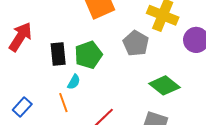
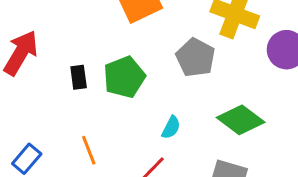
black rectangle: (58, 54) -> (79, 77), size x0.7
cyan semicircle: (74, 82) -> (171, 127), moved

